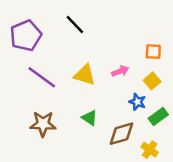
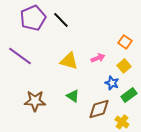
purple pentagon: (26, 36) -> (33, 18), moved
orange square: (153, 52) -> (125, 42), turned 32
purple line: (42, 77) -> (20, 56), moved

